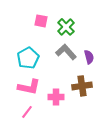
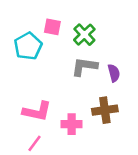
gray L-shape: (66, 52) -> (84, 67), turned -40
cyan pentagon: (28, 58) -> (28, 46), moved

